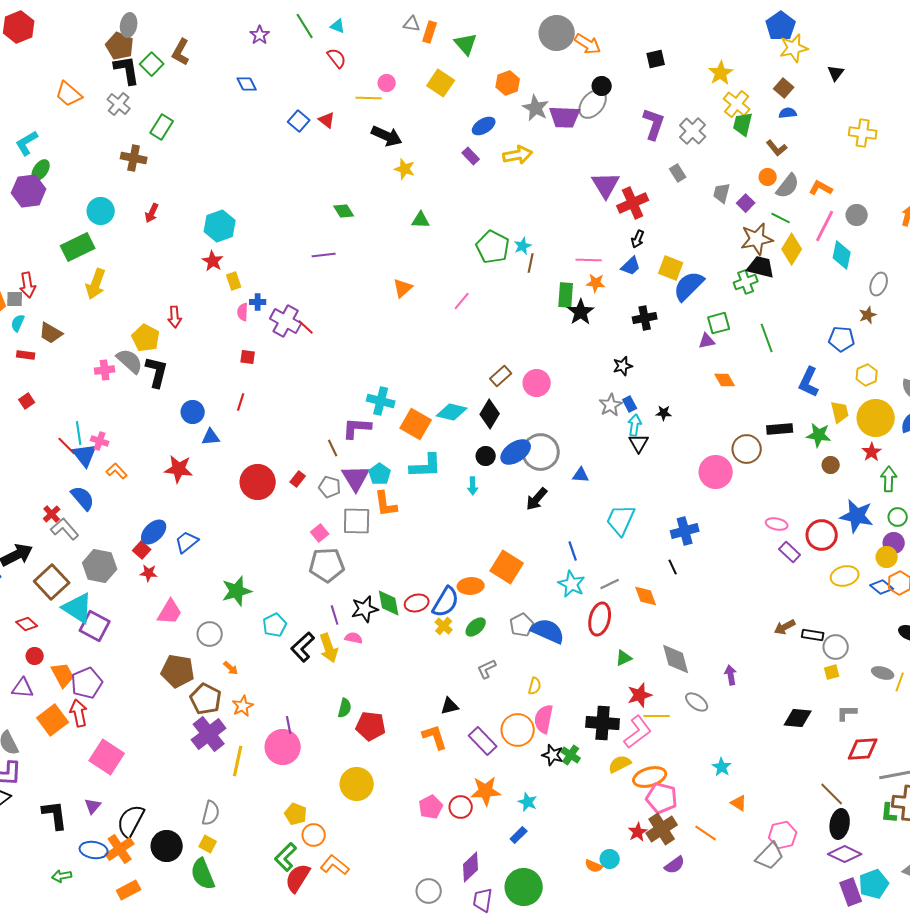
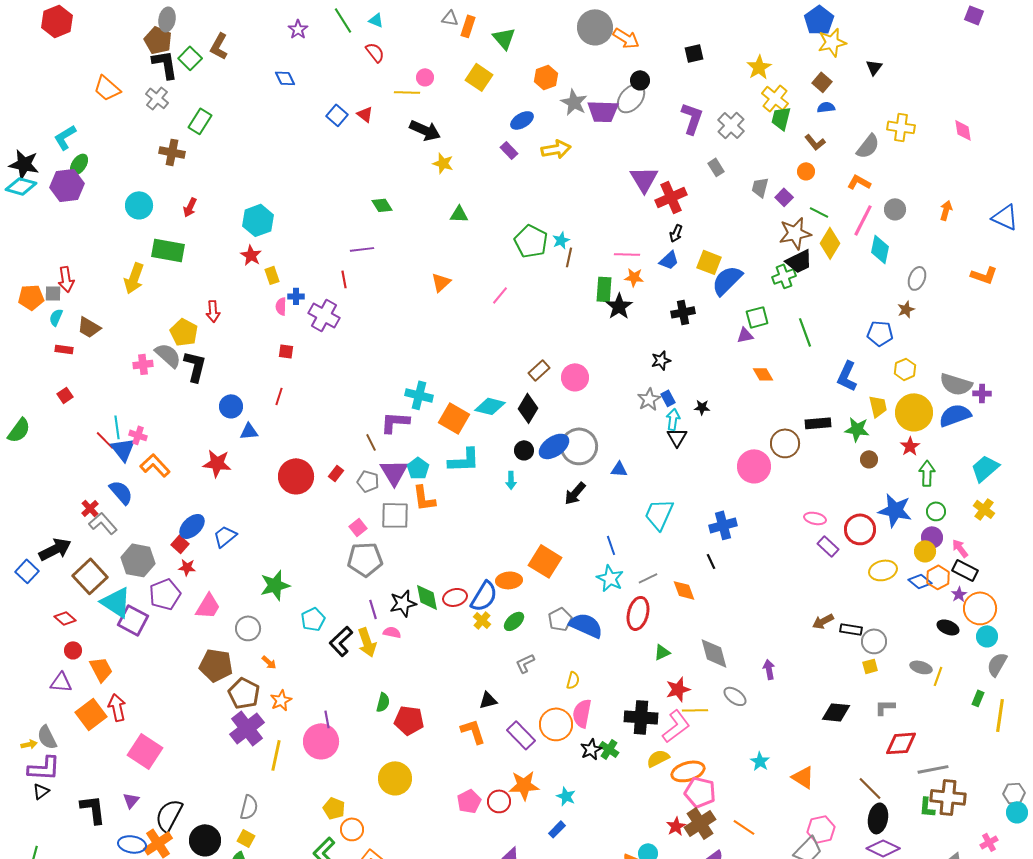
gray semicircle: (788, 186) -> (868, 146), moved
green rectangle: (78, 247) -> (168, 250), moved, turned 36
black trapezoid: (761, 267) -> (799, 261), turned 140
red line: (306, 327) -> (344, 279), moved, turned 36
orange L-shape: (117, 471) -> (155, 465), size x1.4
purple pentagon: (87, 683) -> (165, 594), moved
black star: (553, 755) -> (591, 749), turned 30
orange triangle: (739, 803) -> (803, 777), moved, size x1.4

